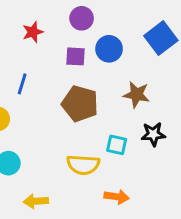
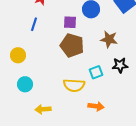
purple square: (75, 56) -> (70, 22), moved
blue line: (22, 84) -> (34, 24), moved
cyan square: (117, 145) -> (96, 72), turned -32

